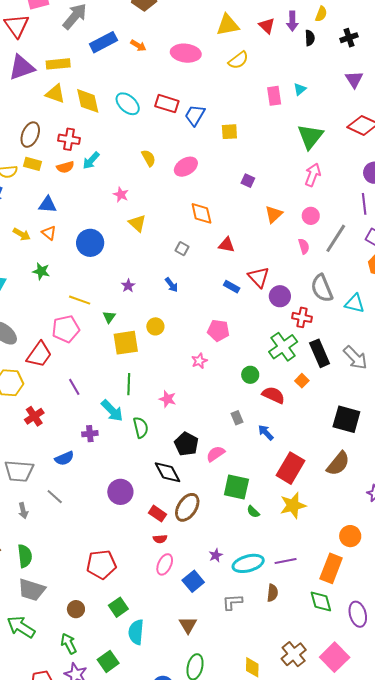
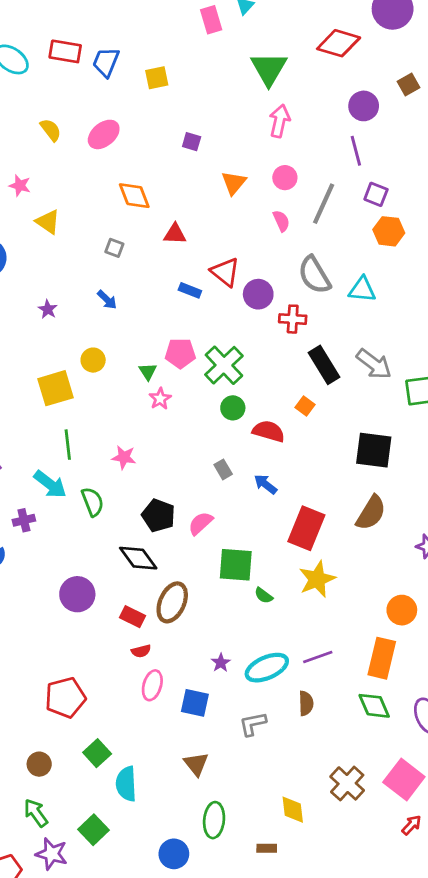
green triangle: (109, 317) -> (148, 371), moved
green cross: (283, 347) -> (224, 365), moved
blue square: (193, 581) -> (195, 703), turned -30

